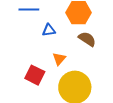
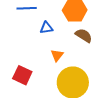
red square: (35, 75) -> (22, 75), moved

